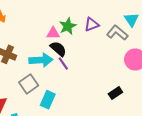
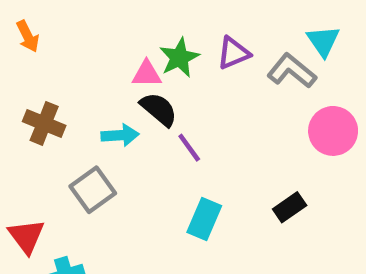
cyan arrow: (41, 60) -> (120, 135), size x0.7
purple line: (63, 64) -> (189, 148), moved
cyan rectangle: (48, 100) -> (204, 219), moved

